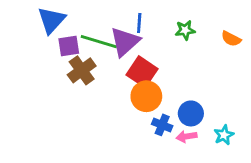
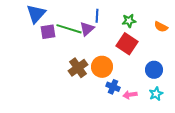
purple triangle: (125, 42) -> (87, 29), size x0.7
brown cross: (82, 70) -> (78, 68), moved
red square: (142, 72) -> (127, 44), moved
blue circle: (191, 113) -> (154, 70), moved

